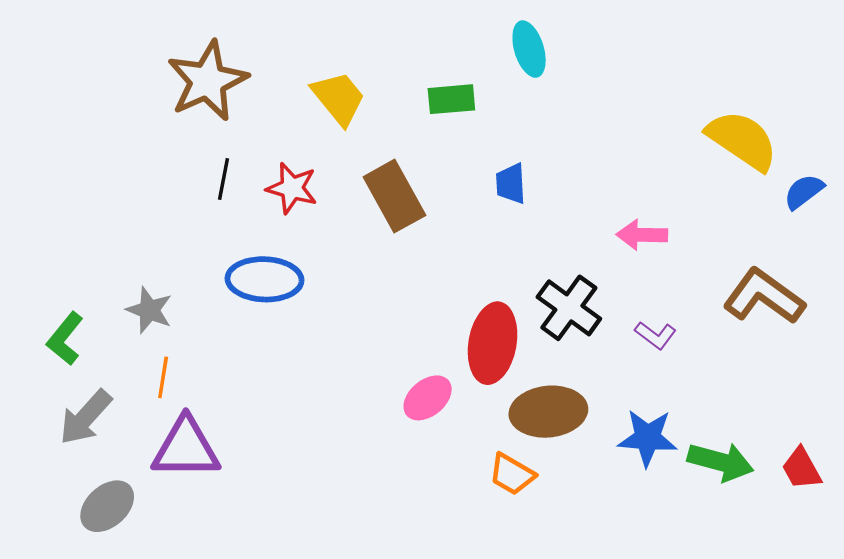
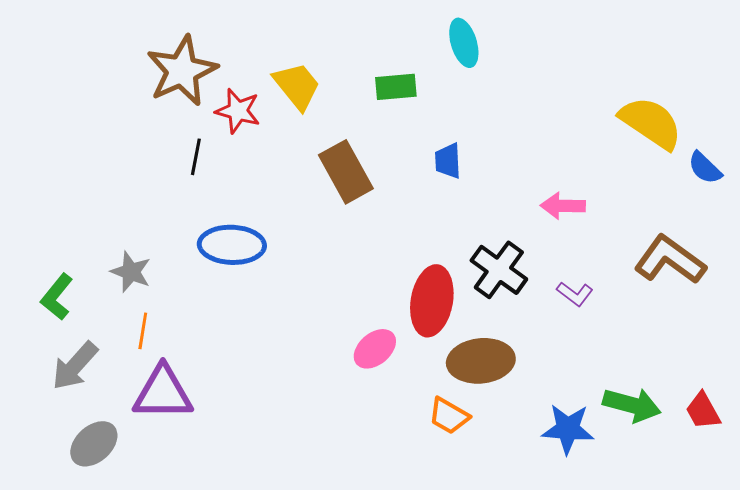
red star: (292, 188) -> (238, 111), moved
blue semicircle: (804, 192) -> (705, 168), turned -99
blue star: (648, 438) -> (568, 429), moved

